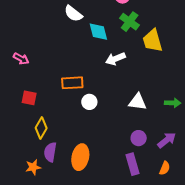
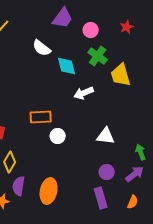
green arrow: (173, 103) -> (141, 152), moved, turned -112

